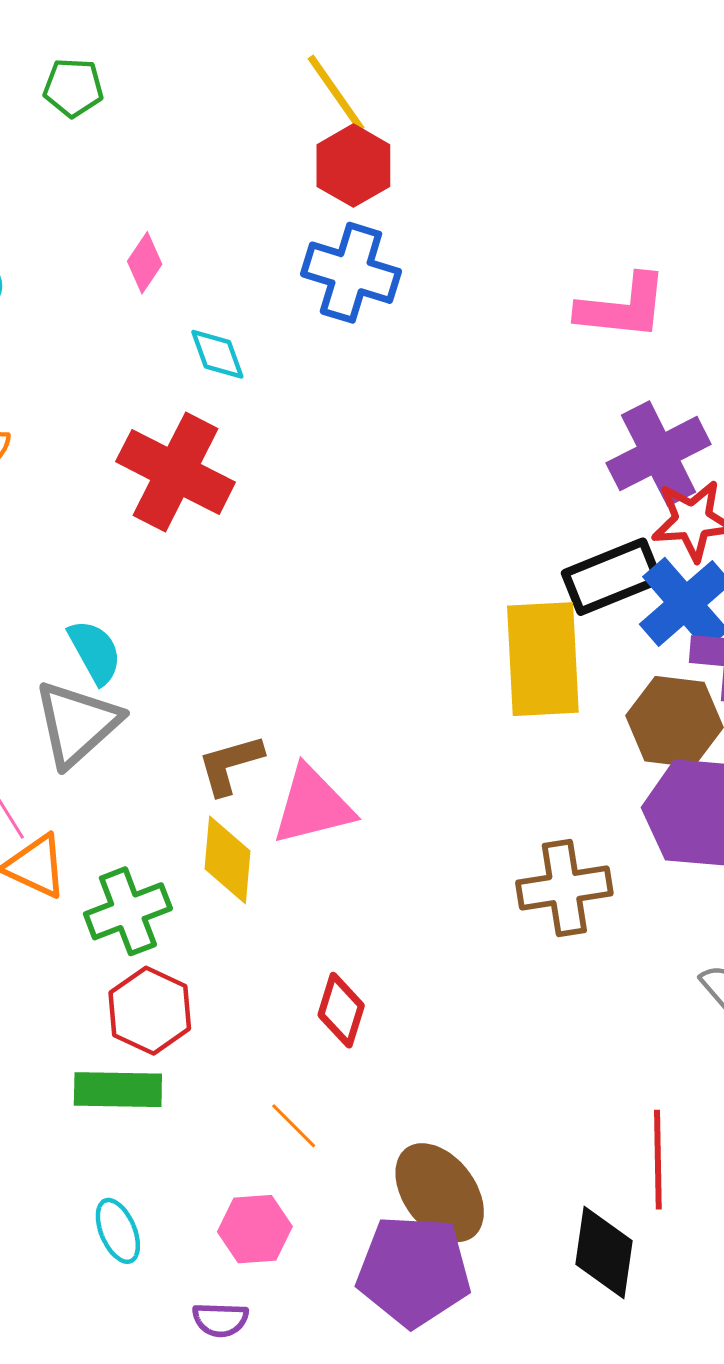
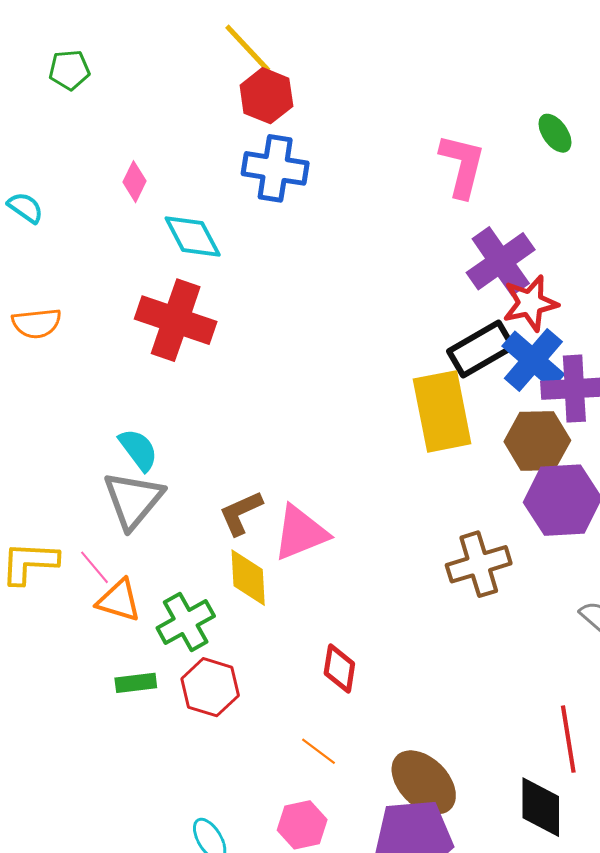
pink L-shape: (622, 307) -> (462, 166), turned -74
cyan diamond: (217, 354) -> (193, 237), size x1.4
green rectangle: (118, 1090) -> (136, 683), moved, size x0.7

